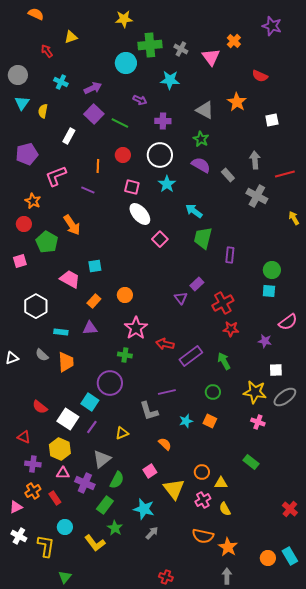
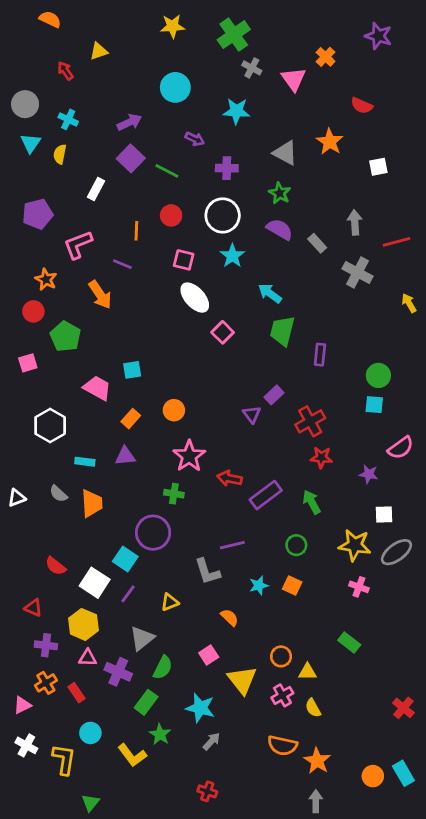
green cross: (150, 45) -> (234, 35), moved, turned -30
cyan cross: (61, 82) -> (68, 119), moved
orange arrow: (72, 225) -> (100, 295), moved
red cross: (166, 577) -> (207, 791), moved

